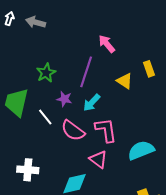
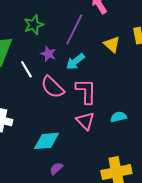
cyan semicircle: (141, 150) -> (119, 117), size x0.6
pink triangle: (98, 159) -> (85, 121), moved

